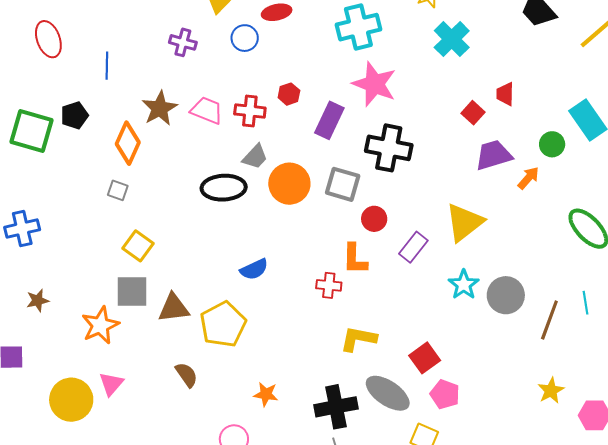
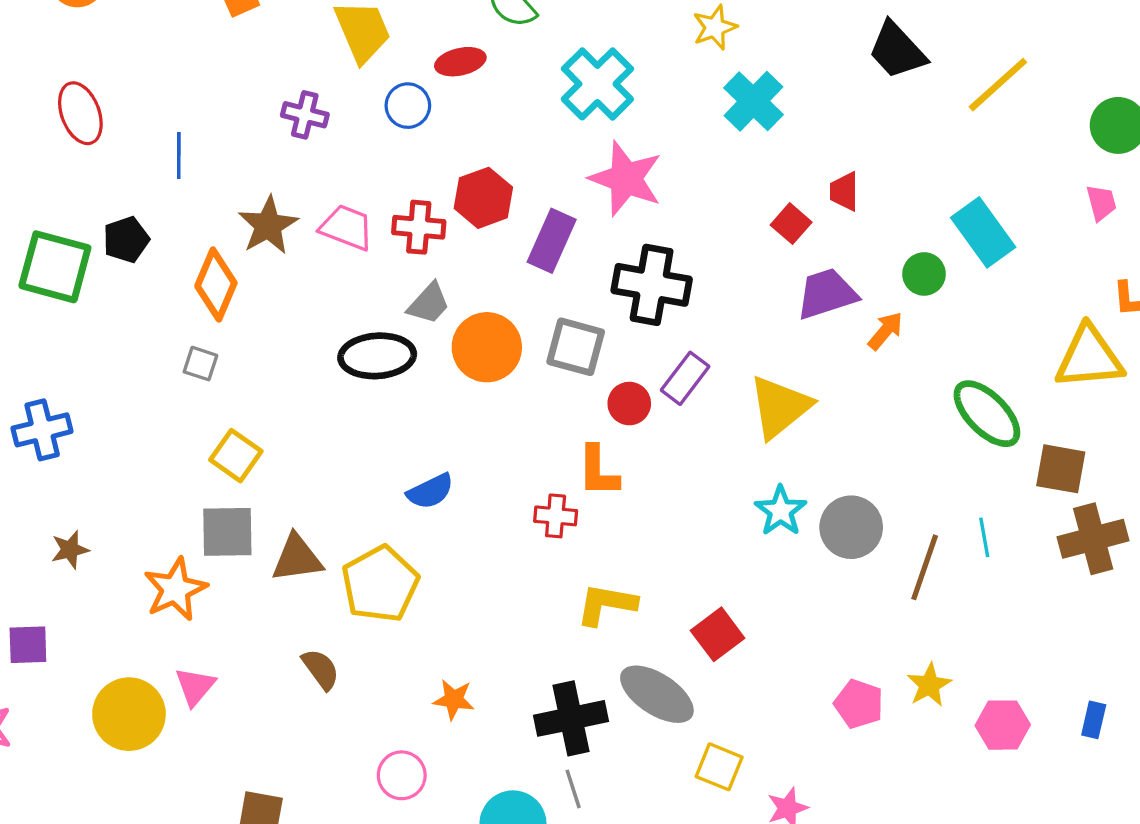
cyan cross: (358, 27) -> (597, 84), turned -30
red hexagon: (289, 94) -> (483, 198), size x1.6
purple rectangle: (413, 247) -> (685, 378), moved
pink pentagon: (445, 394) -> (859, 704), moved

